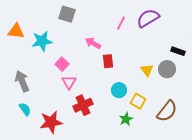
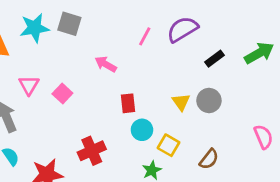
cyan star: (42, 41) -> (34, 28), moved
black rectangle: (178, 51) -> (215, 59), moved, turned -56
red rectangle: (108, 61) -> (128, 103), moved
pink triangle: (69, 82) -> (29, 85), moved
brown semicircle: (167, 111) -> (209, 159), size x0.7

